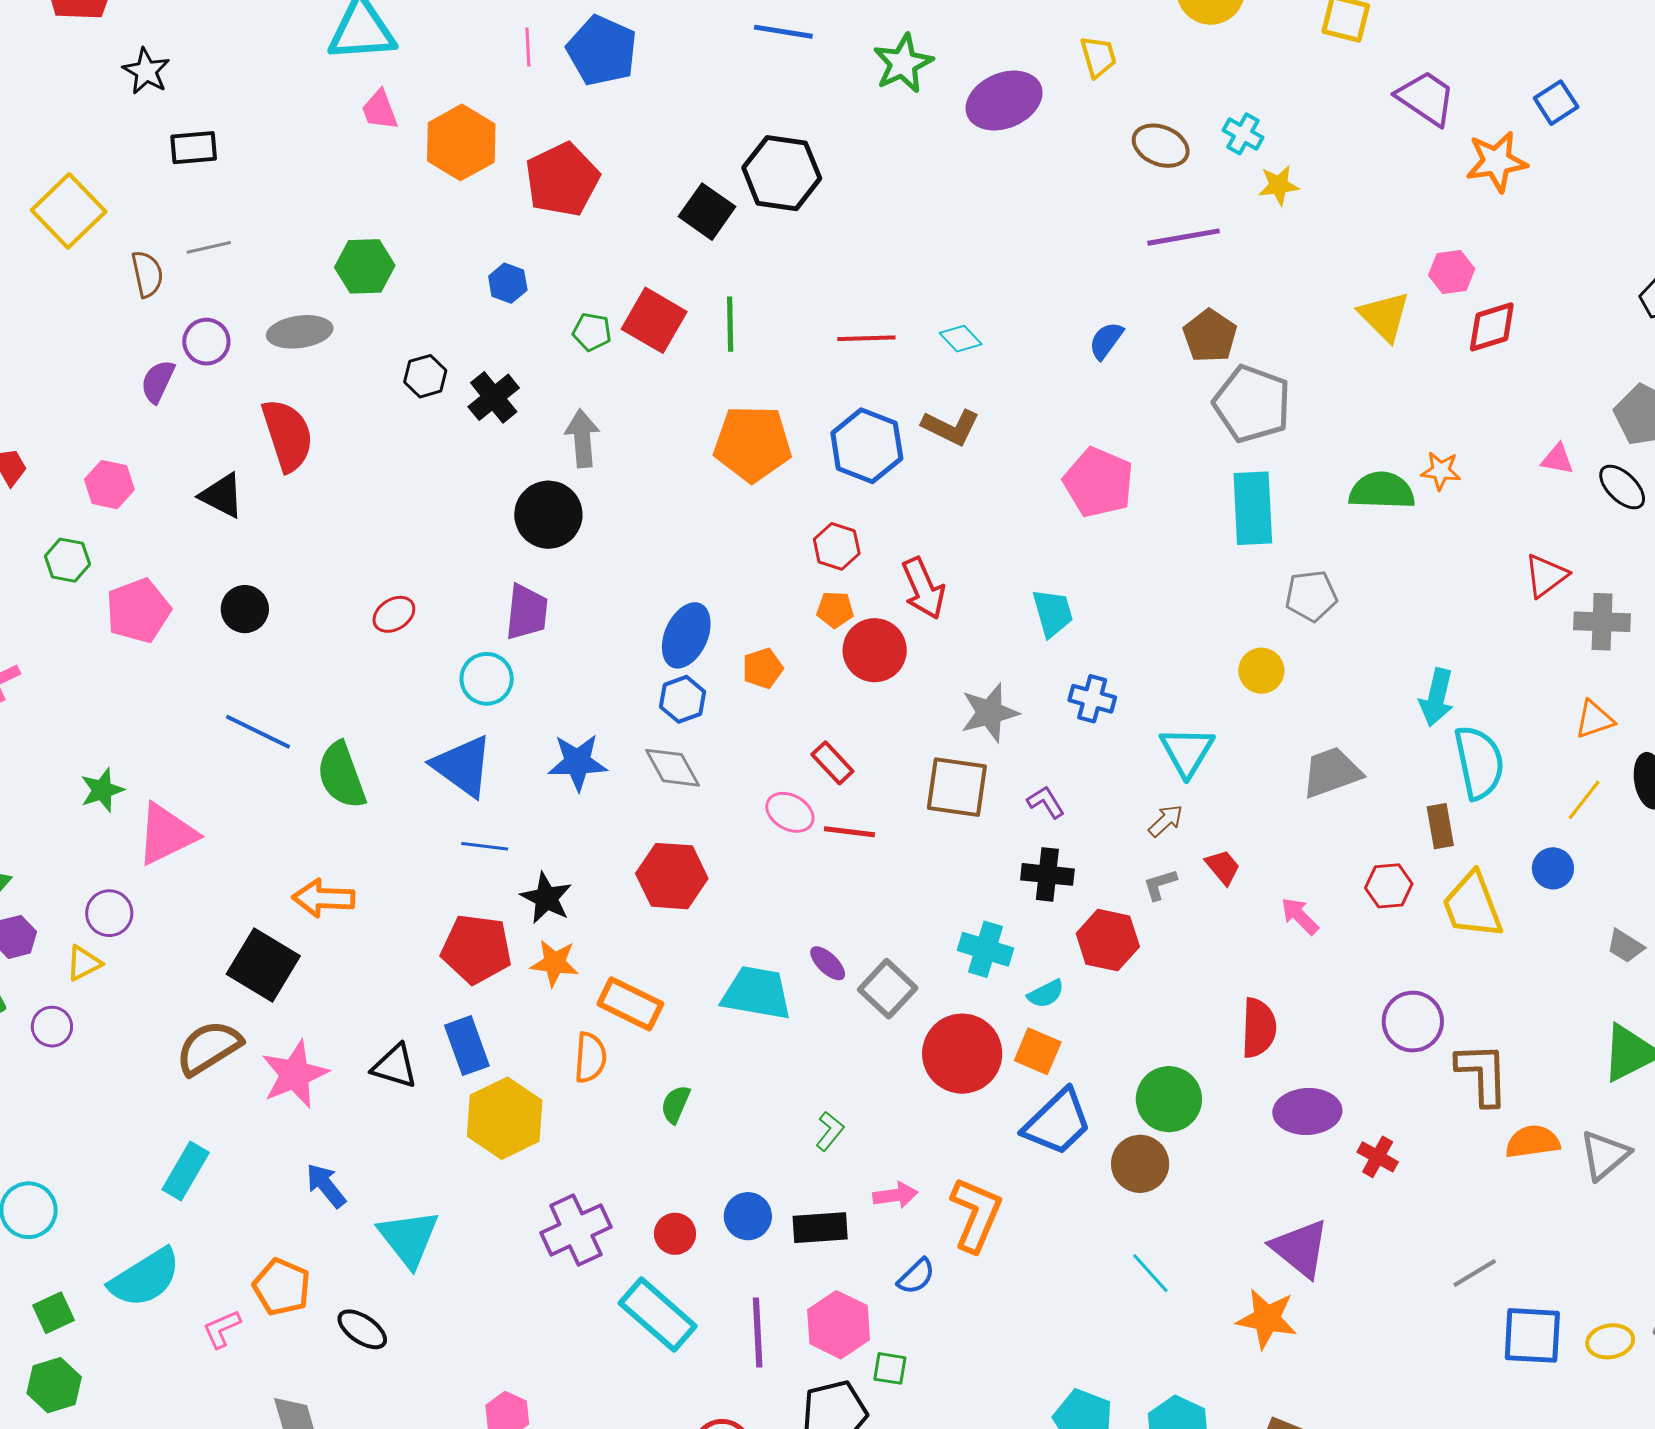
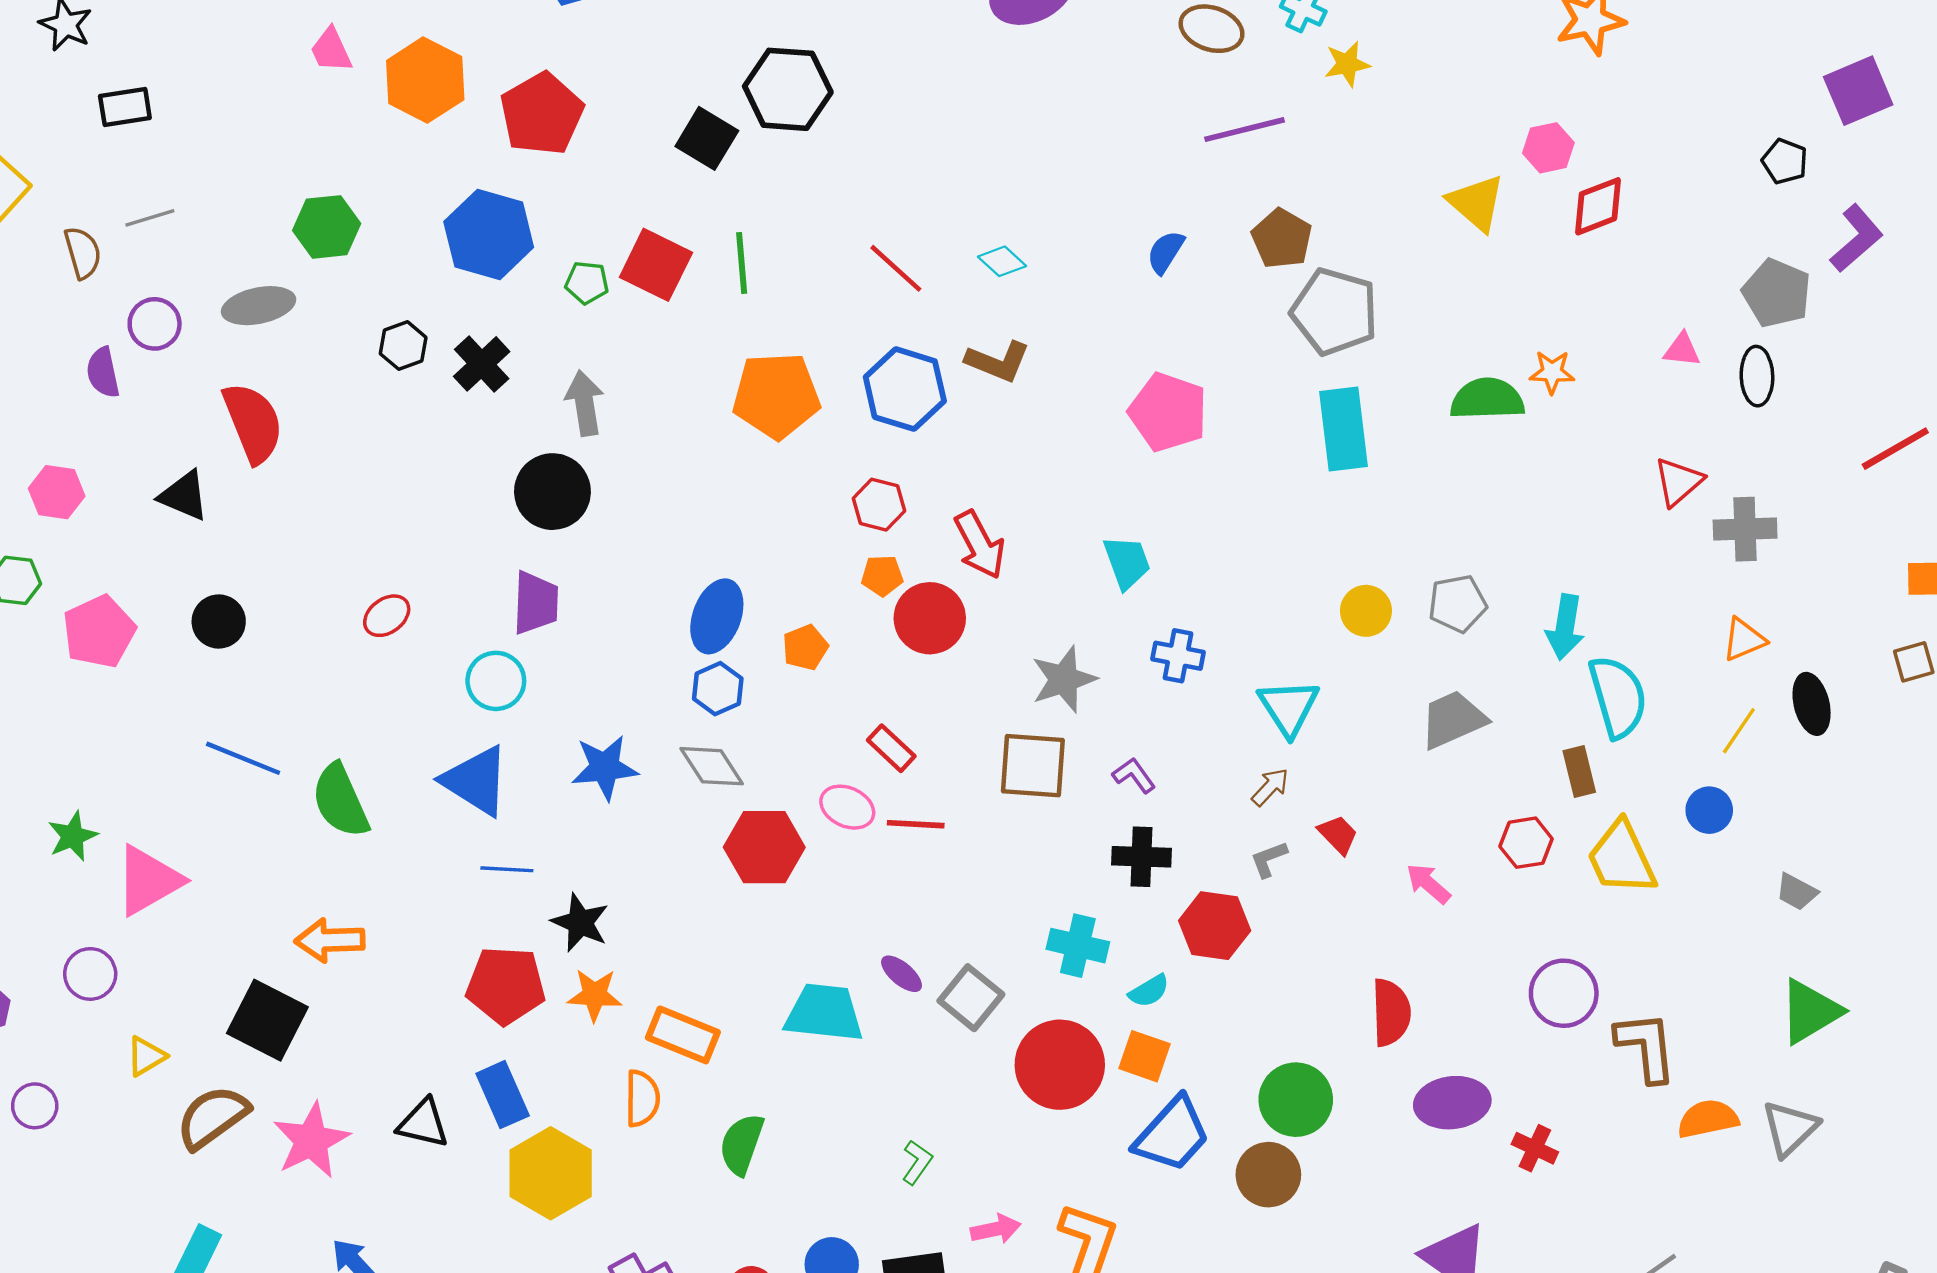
blue hexagon: (508, 283) -> (489, 235), size x2.0
red line: (866, 338) -> (896, 268), turned 48
purple semicircle: (158, 381) -> (103, 372), turned -33
black ellipse: (1622, 487) -> (1757, 376), turned 48
gray pentagon: (1311, 596) -> (1457, 604), moved
red hexagon: (672, 876) -> (764, 847), moved
yellow triangle: (84, 963) -> (146, 1056), moved
green semicircle: (676, 1104) -> (742, 1144), size x1.4

